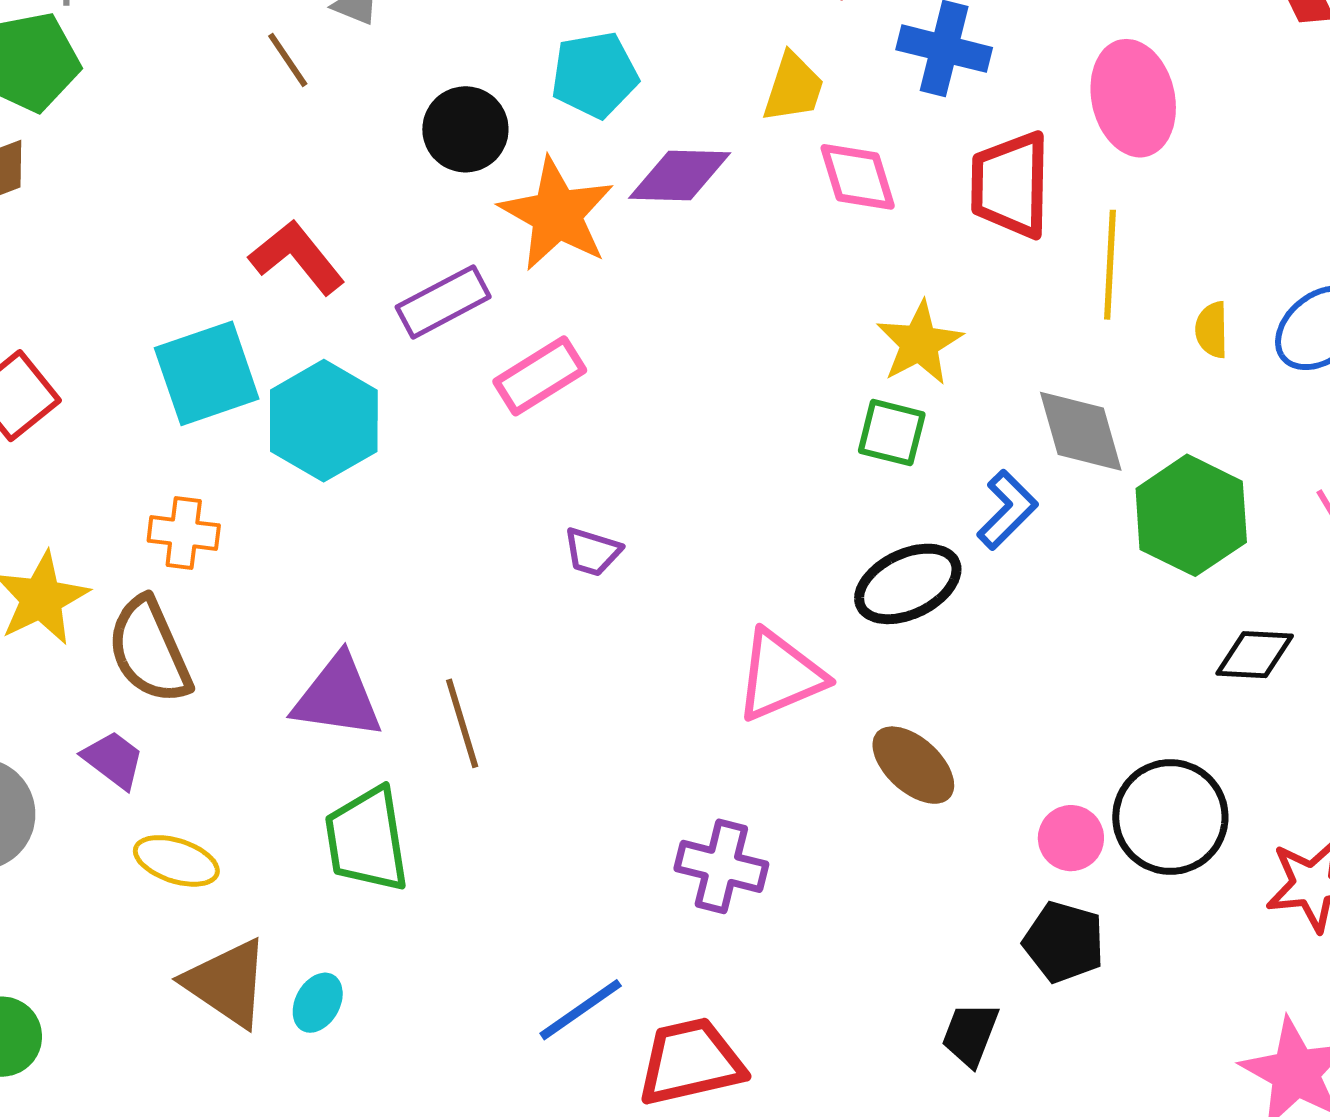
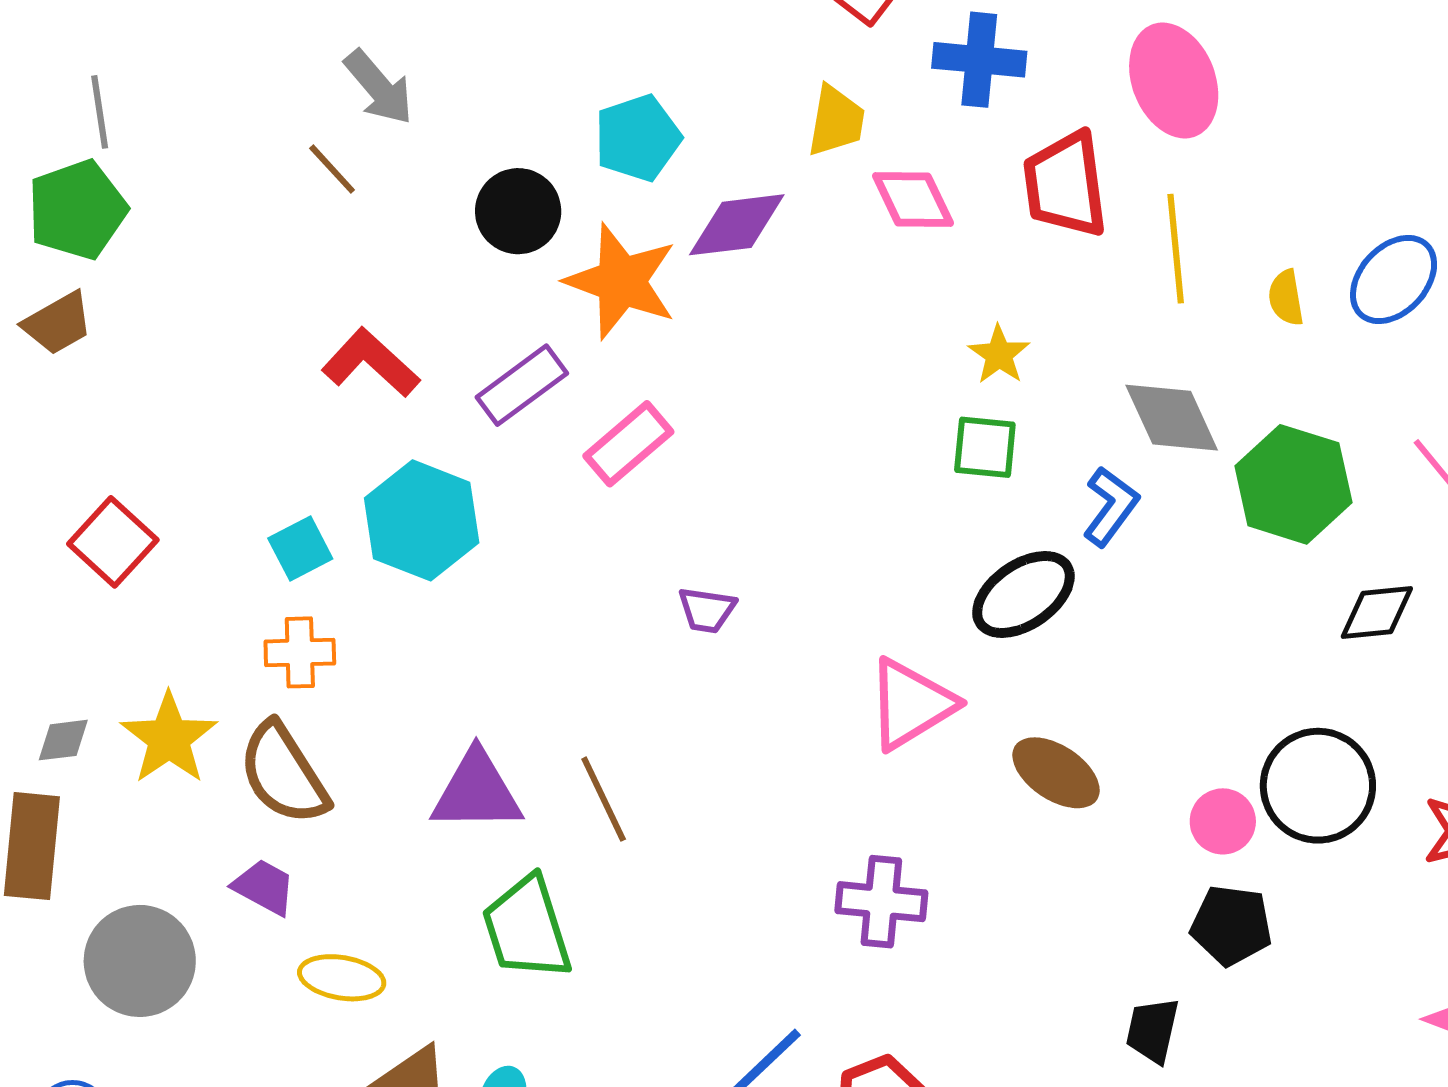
yellow star: (919, 343) -> (999, 355), size x0.7
cyan square: (207, 373) -> (300, 548), moved, size x0.6

